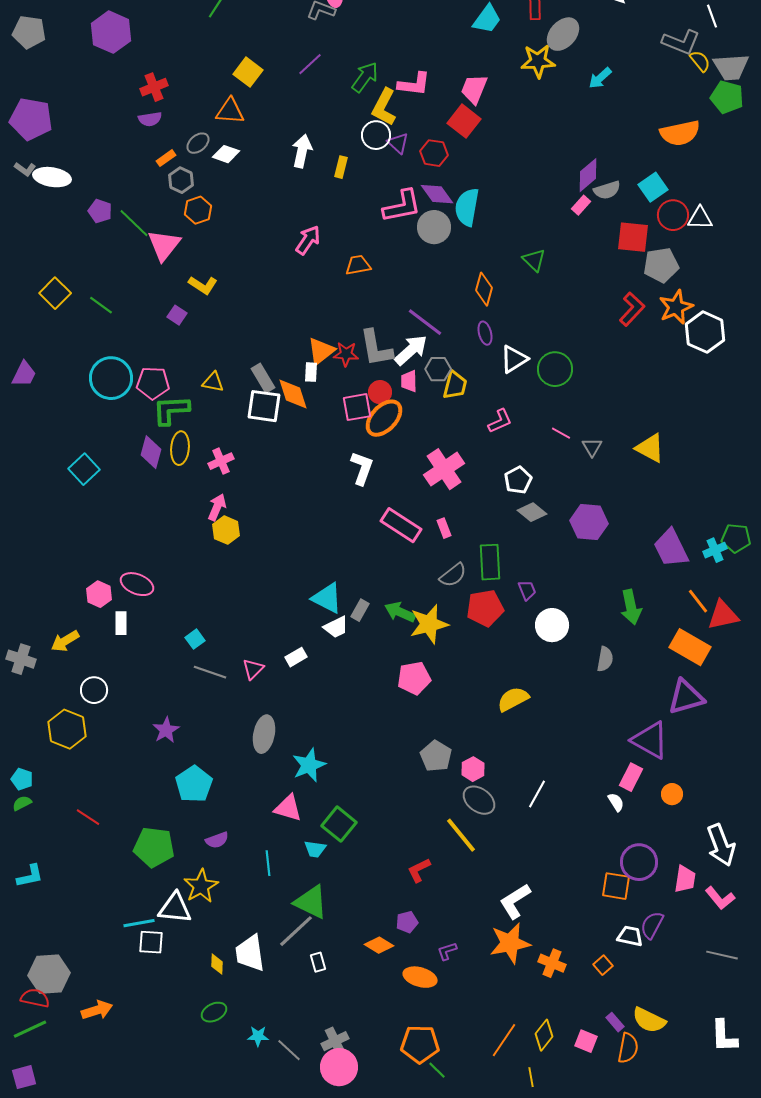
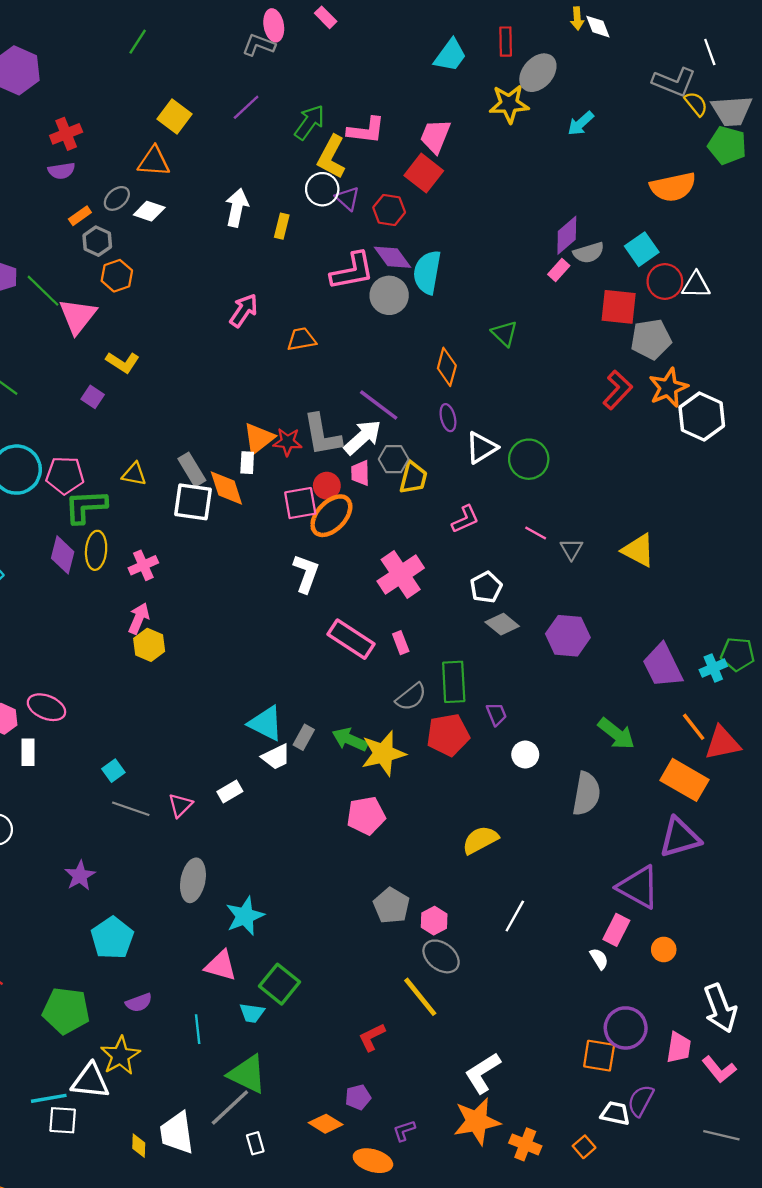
green arrow: (631, 607) -> (616, 734), turned -40
white circle: (552, 625) -> (525, 755), size x0.7
gray semicircle: (605, 659) -> (586, 794), size x1.5
white line: (537, 794) -> (515, 916), moved

